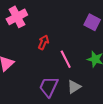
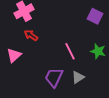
red arrow: (43, 42) -> (31, 35), moved, turned -80

